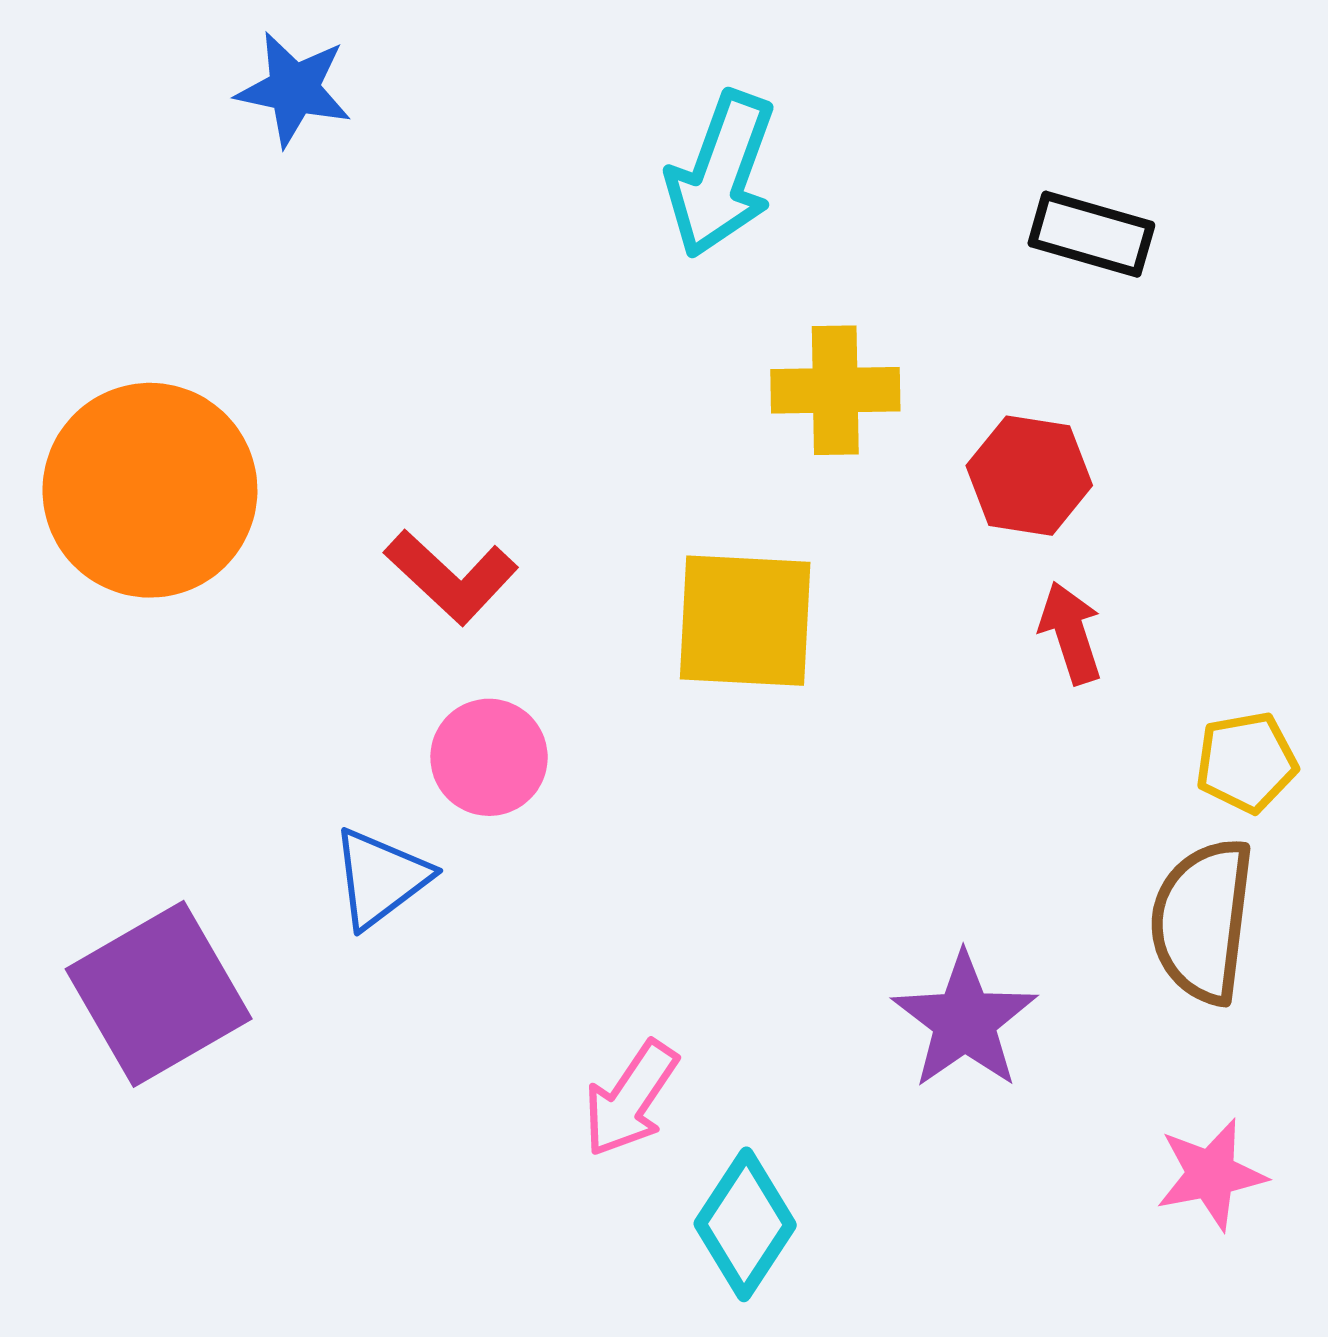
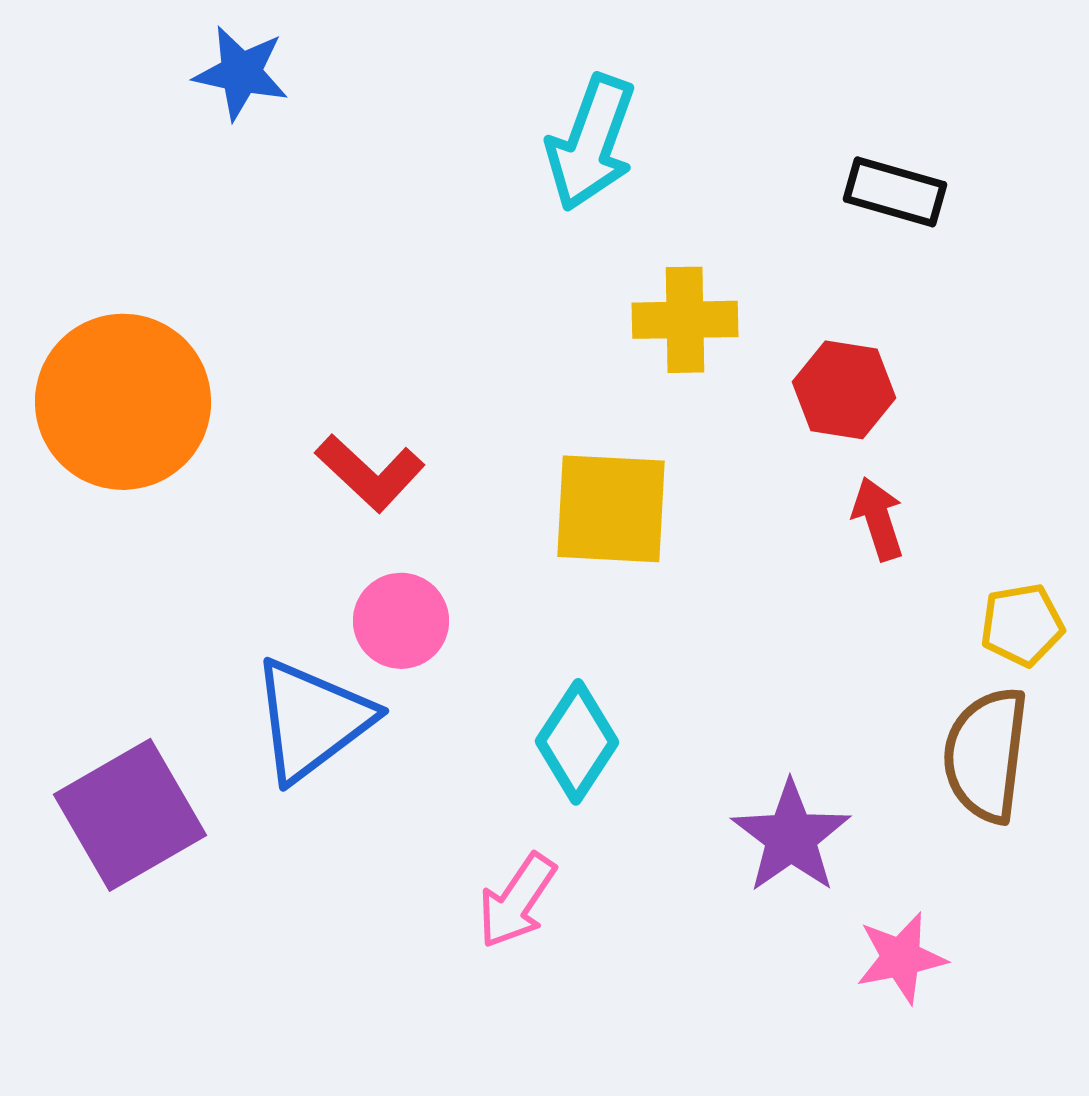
blue triangle: (380, 878) -> (312, 720), size x1.5
pink star: (1211, 1174) -> (901, 958), moved
cyan diamond: (745, 1224) -> (577, 742), moved

